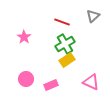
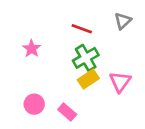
pink triangle: (91, 82) -> (120, 82), moved, turned 42
pink rectangle: (51, 85) -> (67, 112), turned 64

